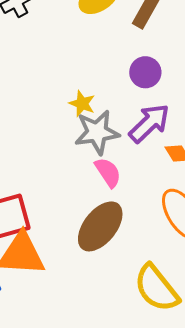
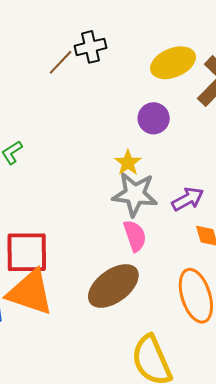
purple circle: (145, 72) -> (154, 118), moved
purple arrow: (149, 123) -> (188, 199), size x0.7

